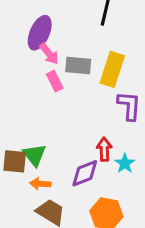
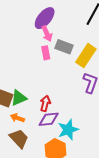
red arrow: (104, 149) -> (45, 103), moved
green triangle: (34, 155) -> (19, 98), turned 30
cyan star: (125, 163) -> (68, 130), moved, size x1.5

